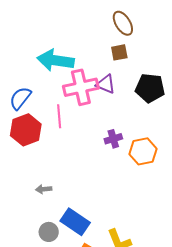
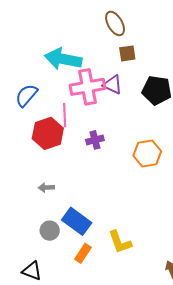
brown ellipse: (123, 23) -> (115, 23), moved
red hexagon: (26, 130) -> (48, 133), moved
purple cross: (113, 139) -> (95, 140), moved

